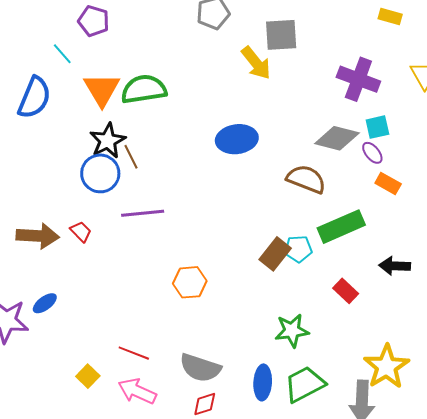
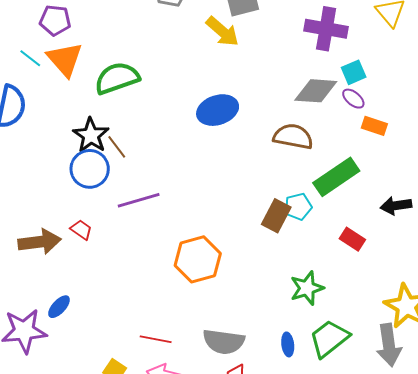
orange triangle: (102, 89) -> (65, 59), moved
orange hexagon: (190, 282) -> (198, 259), size x1.4
blue ellipse: (263, 382) -> (288, 344), size x0.7

